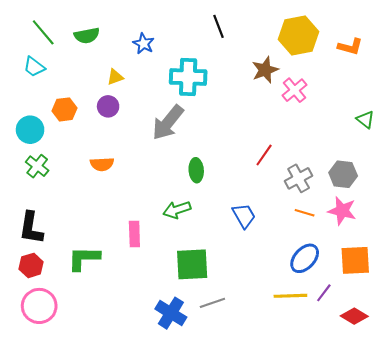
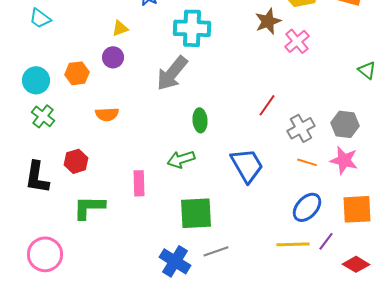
orange hexagon: (65, 109) -> (77, 73), moved
blue trapezoid: (244, 216) -> (247, 165), size x1.4
red hexagon: (31, 265) -> (76, 161), moved

